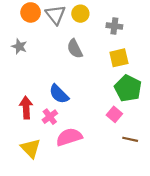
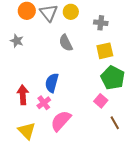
blue semicircle: (59, 94) -> (52, 83), turned 60
pink semicircle: (69, 137) -> (61, 121), turned -30
brown line: (130, 139) -> (115, 123), turned 48

